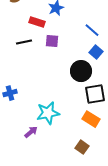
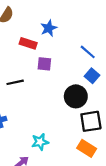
black line: (24, 42) -> (15, 82), moved
cyan star: (48, 113) -> (40, 142), size x0.7

